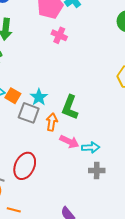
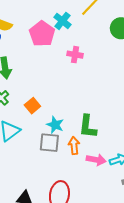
pink cross: (59, 35) -> (75, 55), moved
orange square: (13, 96) -> (32, 106), moved, turned 35

